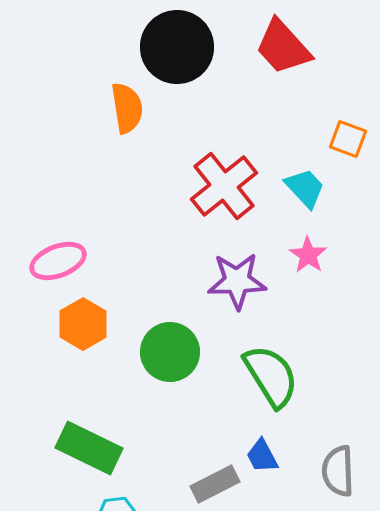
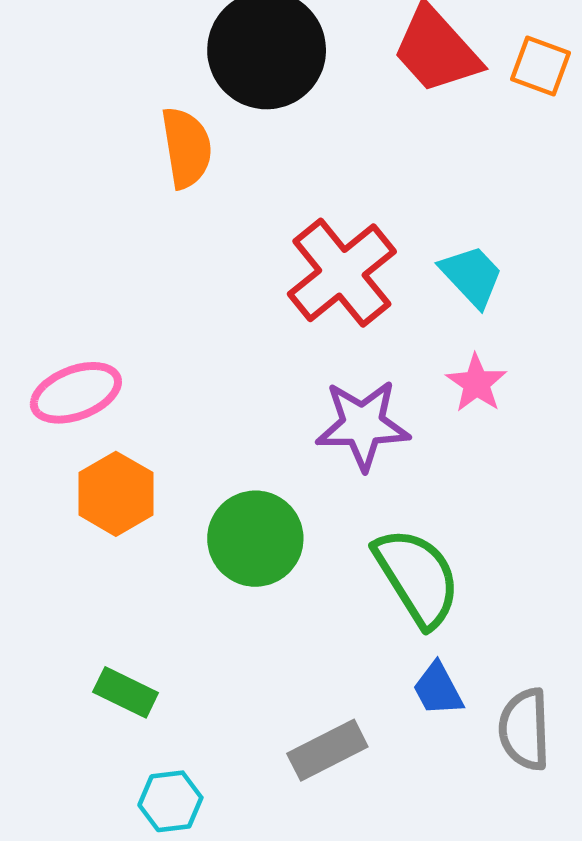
orange square: (348, 139) -> (541, 66), moved
green rectangle: (89, 448) -> (126, 692), size x0.6
blue trapezoid: (262, 456) -> (438, 689), moved

